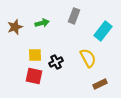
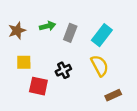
gray rectangle: (74, 16) -> (70, 33), moved
cyan rectangle: (103, 31) -> (102, 35), moved
yellow square: (35, 55) -> (24, 62), moved

